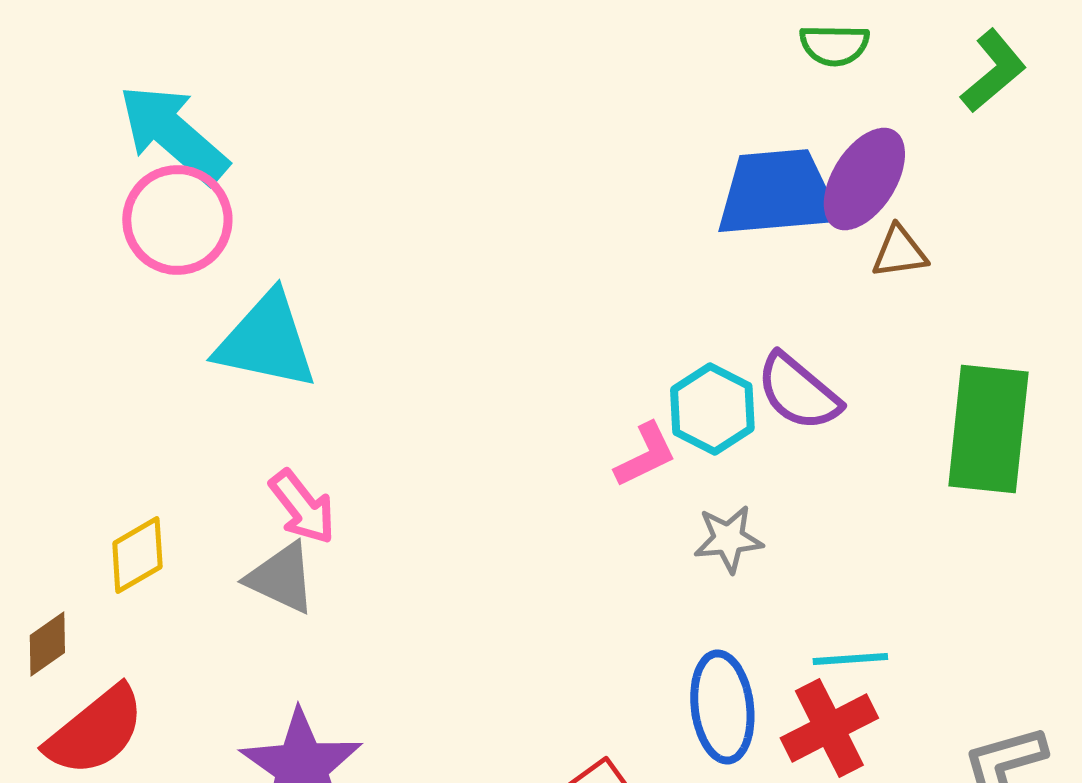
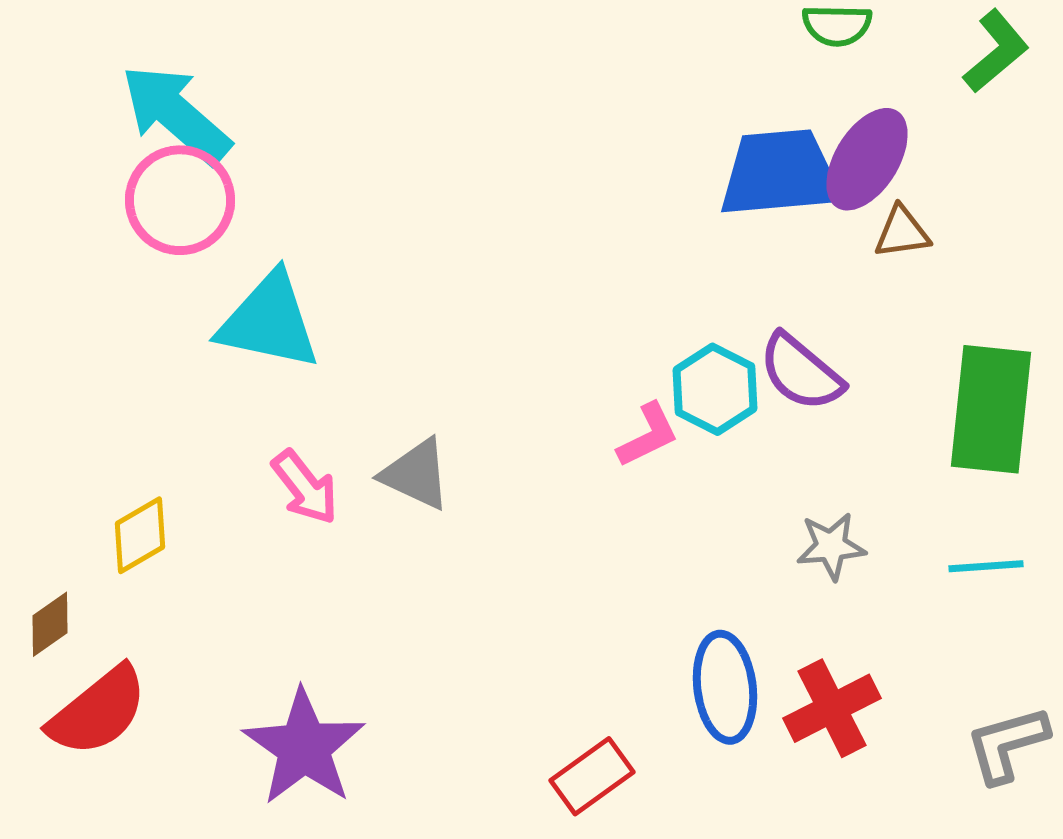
gray star: (728, 539) -> (831, 546), moved
gray triangle: (281, 578) -> (416, 474), moved
cyan line: (850, 659) -> (986, 566), moved

